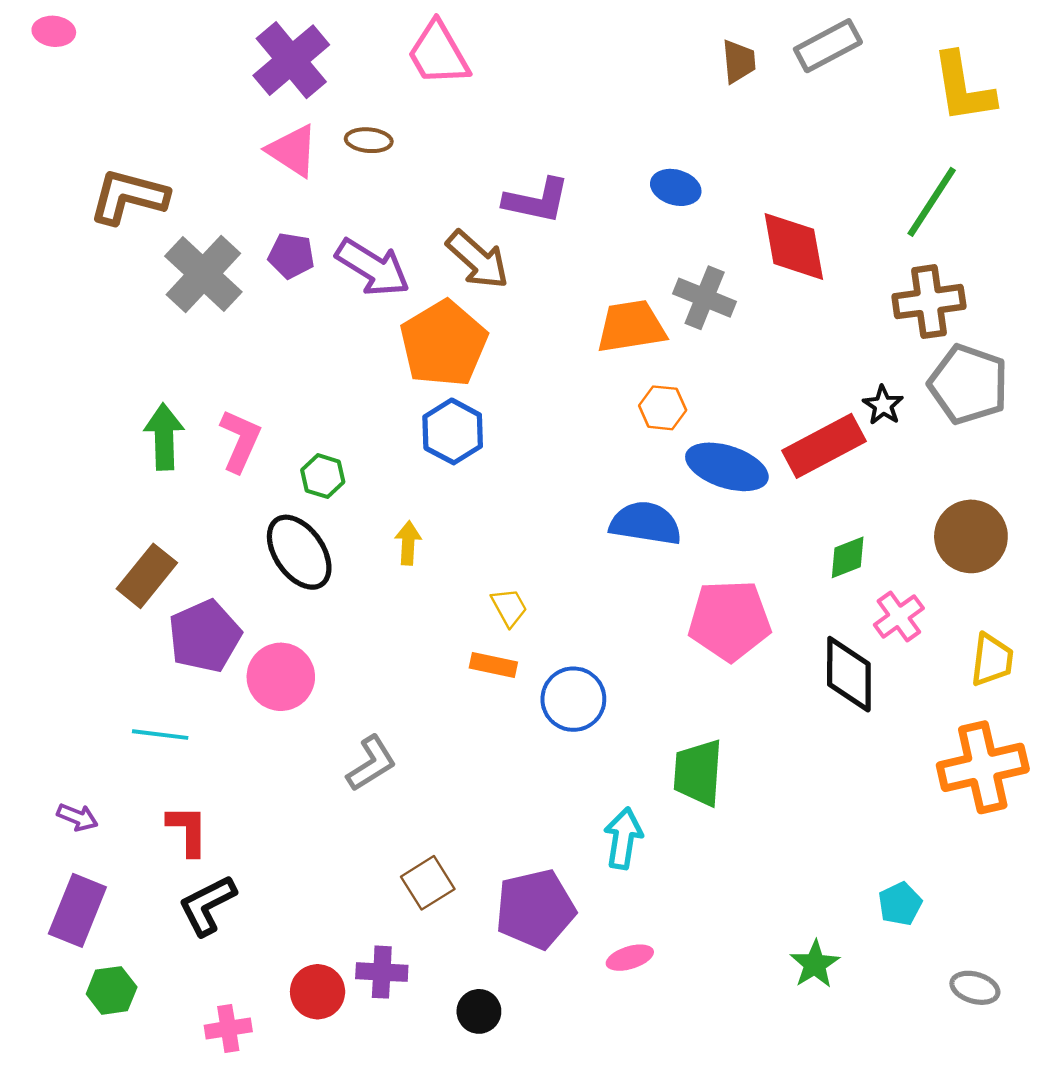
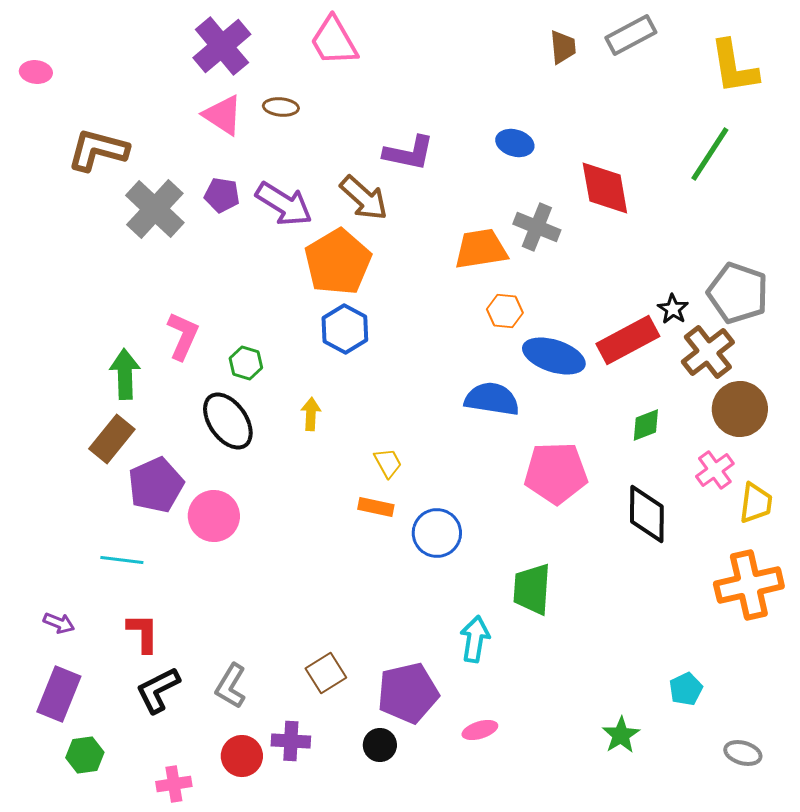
pink ellipse: (54, 31) -> (36, 72), moved
brown cross: (929, 302) -> (708, 352), moved, turned -30
green arrow: (164, 437) -> (125, 374), moved
pink cross: (899, 616) -> (715, 470), moved
gray L-shape: (371, 763) -> (231, 686), moved, turned 153
black circle: (479, 1011) -> (380, 745), moved

